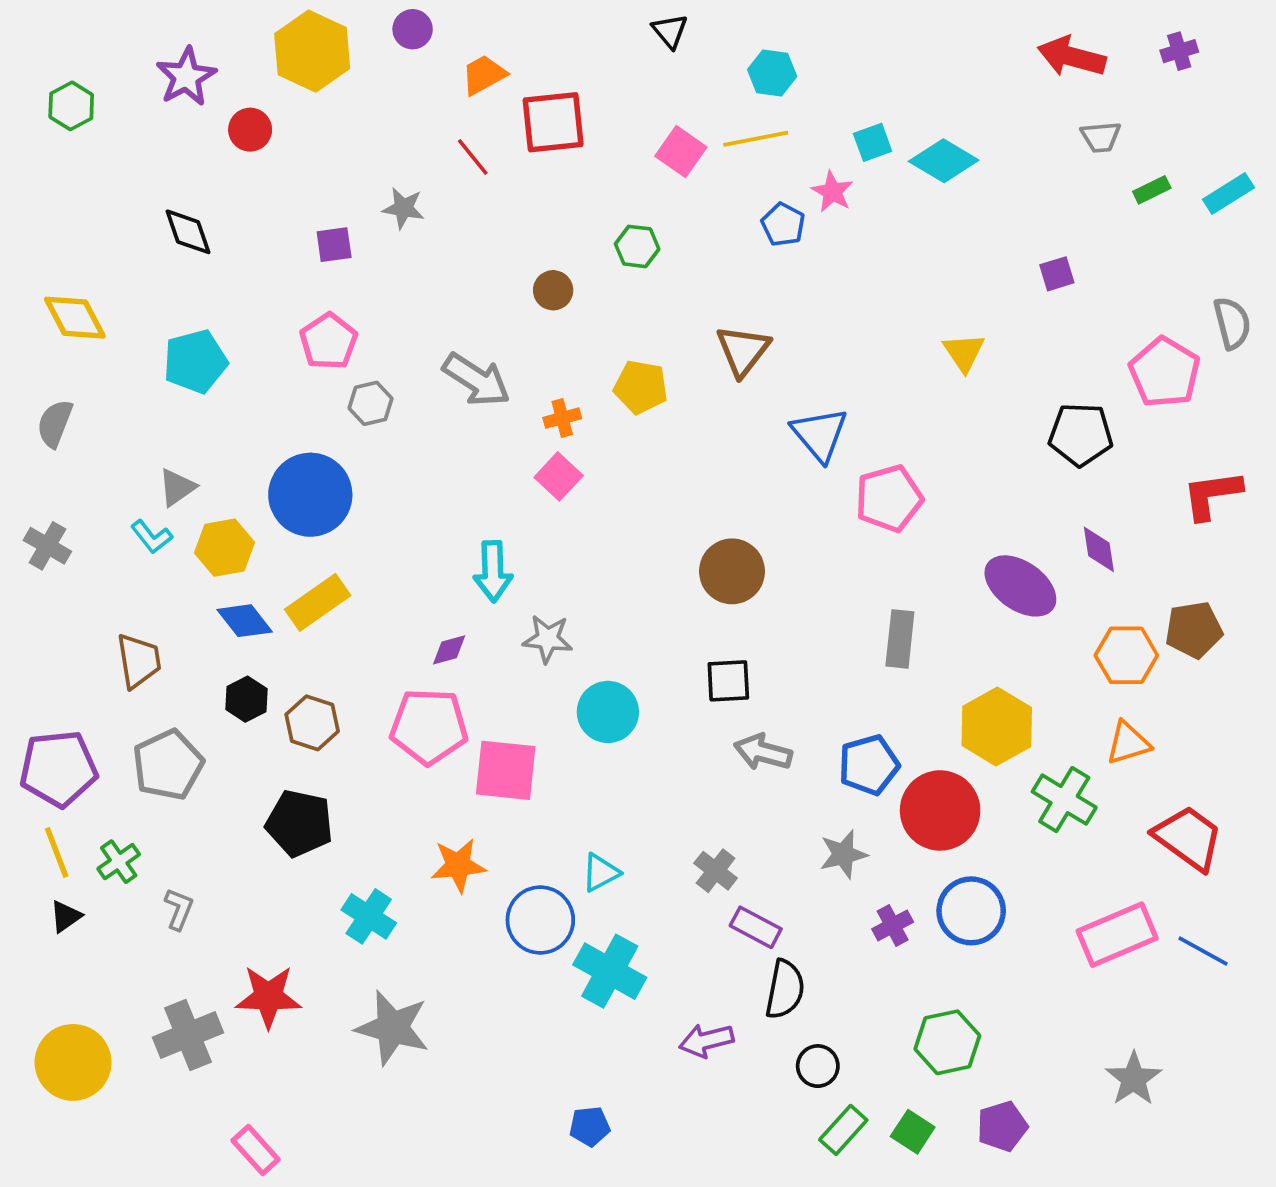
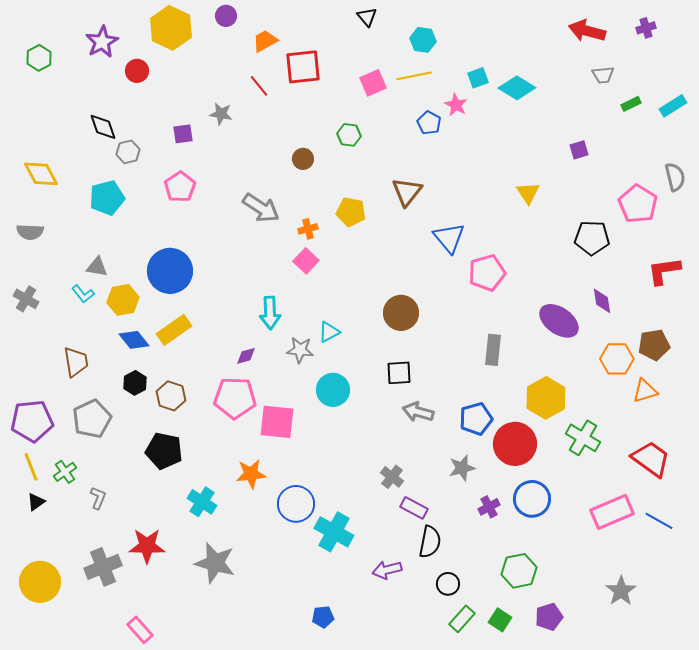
pink square: (681, 152) -> (373, 83), turned 32
gray hexagon: (371, 403) -> (128, 152), moved
gray semicircle: (55, 424) -> (30, 232), turned -108
gray triangle: (177, 487) -> (97, 267), turned 45
orange triangle: (1128, 743) -> (645, 391), moved
cyan triangle: (601, 873) -> (329, 332), moved

